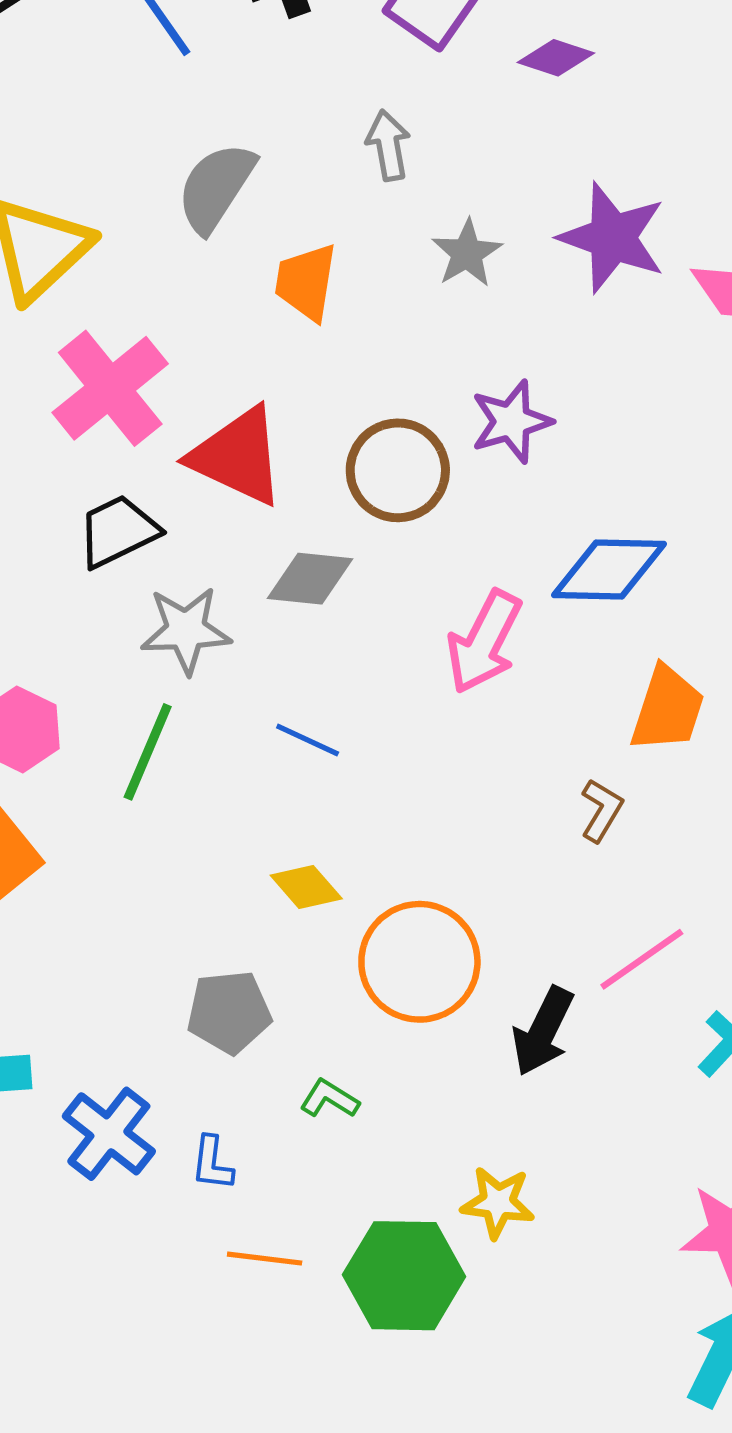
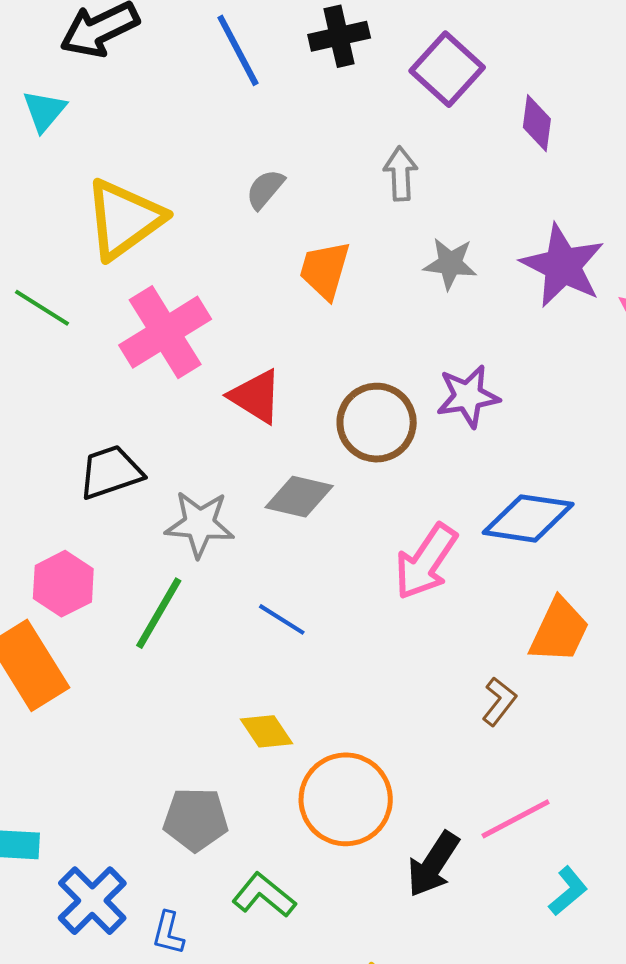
purple diamond: (556, 58) -> (537, 123), turned 72
gray semicircle: (216, 187) -> (265, 189), size x0.6
gray star: (467, 253) -> (450, 264), turned 30
red triangle: (238, 456) -> (256, 396), size x0.7
black trapezoid: (118, 531) -> (111, 472), moved
green L-shape: (329, 1099) -> (264, 895), size x1.4

